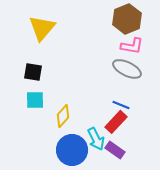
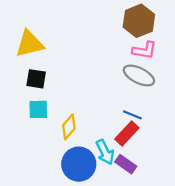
yellow triangle: (42, 28) -> (30, 44), moved, turned 36

